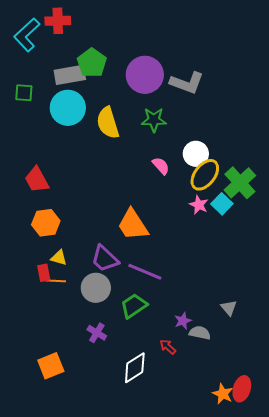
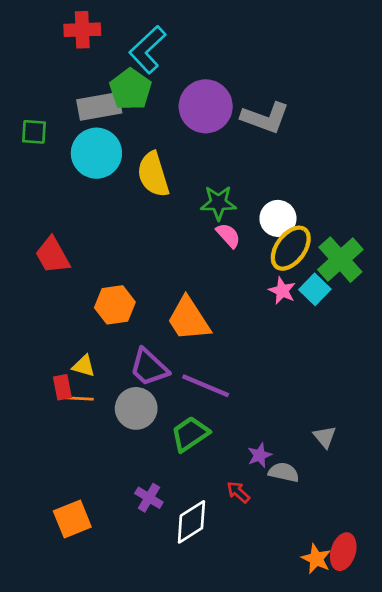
cyan L-shape: (27, 35) -> (147, 50), moved
green star: (154, 120) -> (218, 203), moved
orange hexagon: (46, 223) -> (115, 305), moved
purple cross: (97, 333) -> (149, 498), moved

